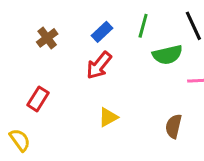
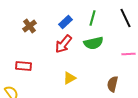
green semicircle: (167, 55) -> (93, 43), moved
red rectangle: (38, 99) -> (23, 66), turned 63

